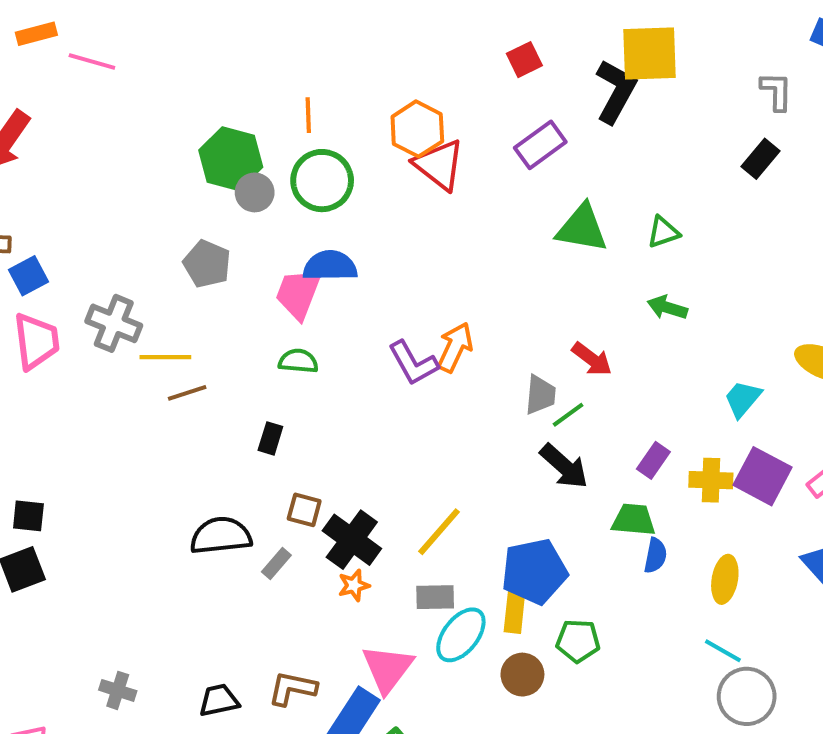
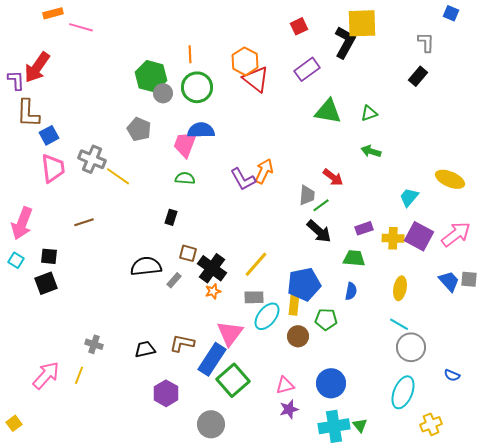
yellow line: (165, 357) -> (118, 176), turned 35
brown line: (187, 393) -> (84, 222), moved
purple rectangle: (653, 460) -> (364, 228), turned 36
blue semicircle: (655, 556) -> (351, 291), moved

